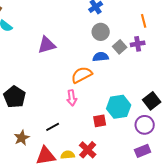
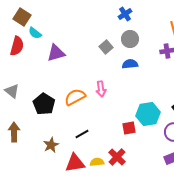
purple triangle: (47, 45) -> (56, 53), moved
gray square: (120, 47) -> (106, 47), moved
orange semicircle: (82, 75) -> (75, 97), moved
pink arrow: (72, 98) -> (101, 89), moved

